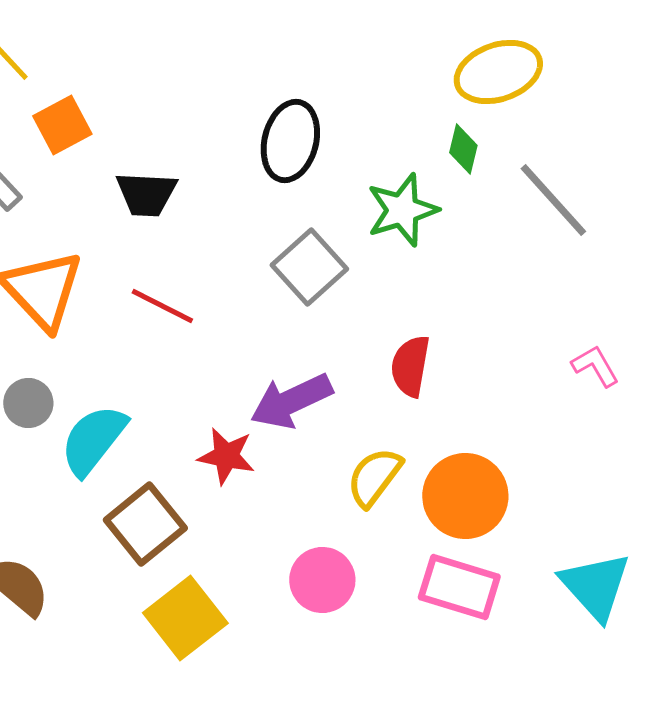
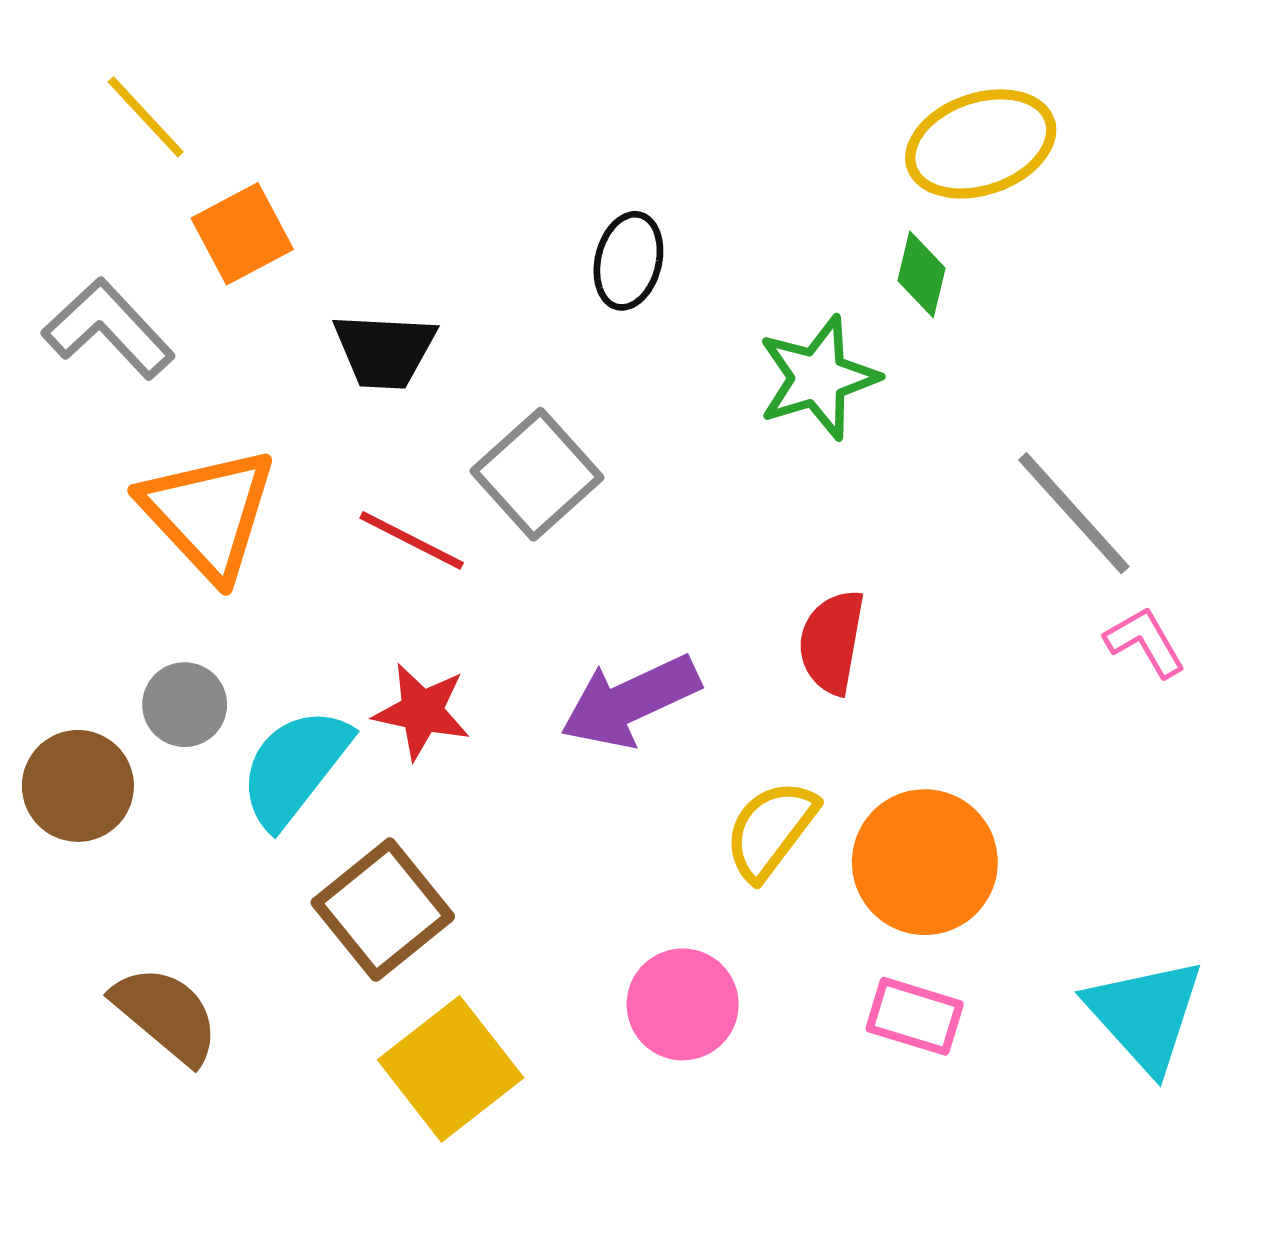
black ellipse: (290, 141) -> (628, 261), size x0.7
gray line: (553, 200) -> (1074, 513), moved
gray square: (309, 267) -> (537, 474), moved
red star: (226, 456) -> (422, 711), moved
pink rectangle: (459, 587) -> (915, 1016), size x0.7

